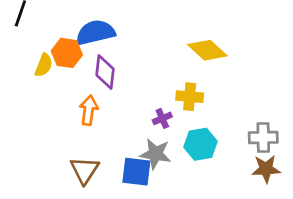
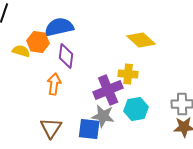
yellow semicircle: (44, 65) -> (21, 51), turned -96
purple cross: (162, 118) -> (108, 90), size x2.0

